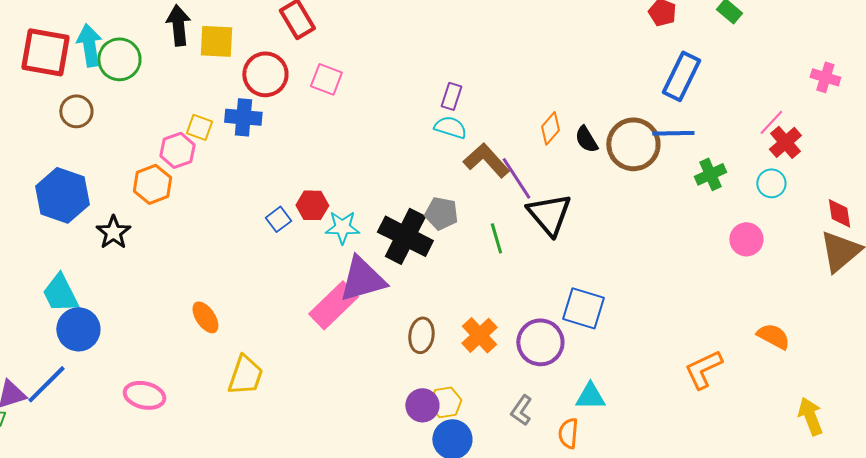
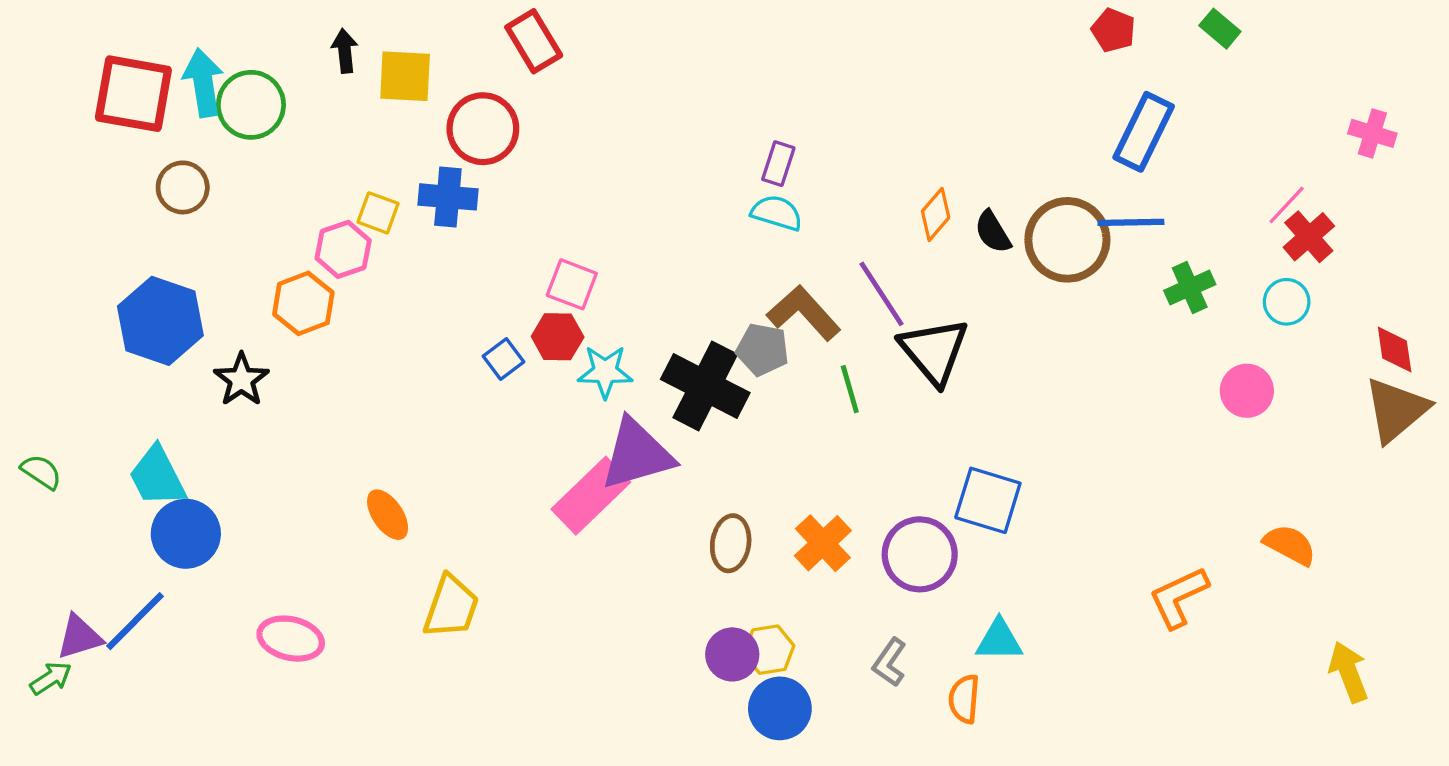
black arrow: (178, 25) -> (345, 51), size x0.7
pink square: (326, 79) -> (572, 284), moved
brown L-shape: (486, 160) -> (804, 313), moved

